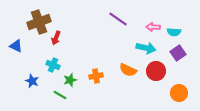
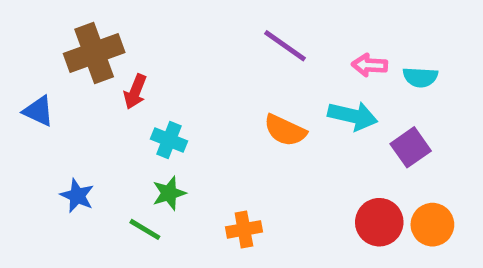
purple square: (178, 53) -> (411, 147), moved
cyan cross: (53, 65) -> (169, 140), moved
orange semicircle: (128, 70) -> (285, 130), moved
red circle: (156, 71) -> (379, 222), moved
orange cross: (96, 76) -> (244, 229), moved

